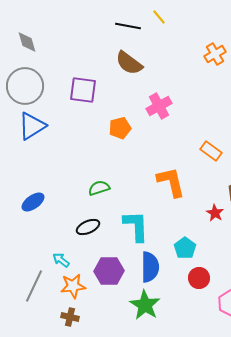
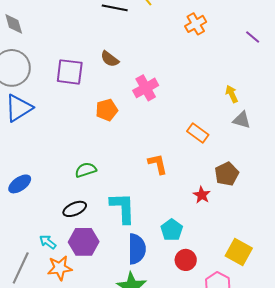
orange cross: (215, 54) -> (196, 24), moved
brown semicircle: (129, 63) -> (110, 59), moved, size x0.7
orange L-shape: (171, 182) -> (158, 164), size x0.7
purple hexagon: (109, 271) -> (84, 242), moved

